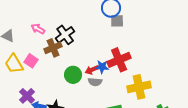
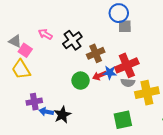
brown cross: (53, 48) -> (96, 53), moved
pink square: (31, 61) -> (25, 50), moved
gray semicircle: (95, 82) -> (128, 83), moved
purple cross: (27, 96) -> (34, 102), turned 35

